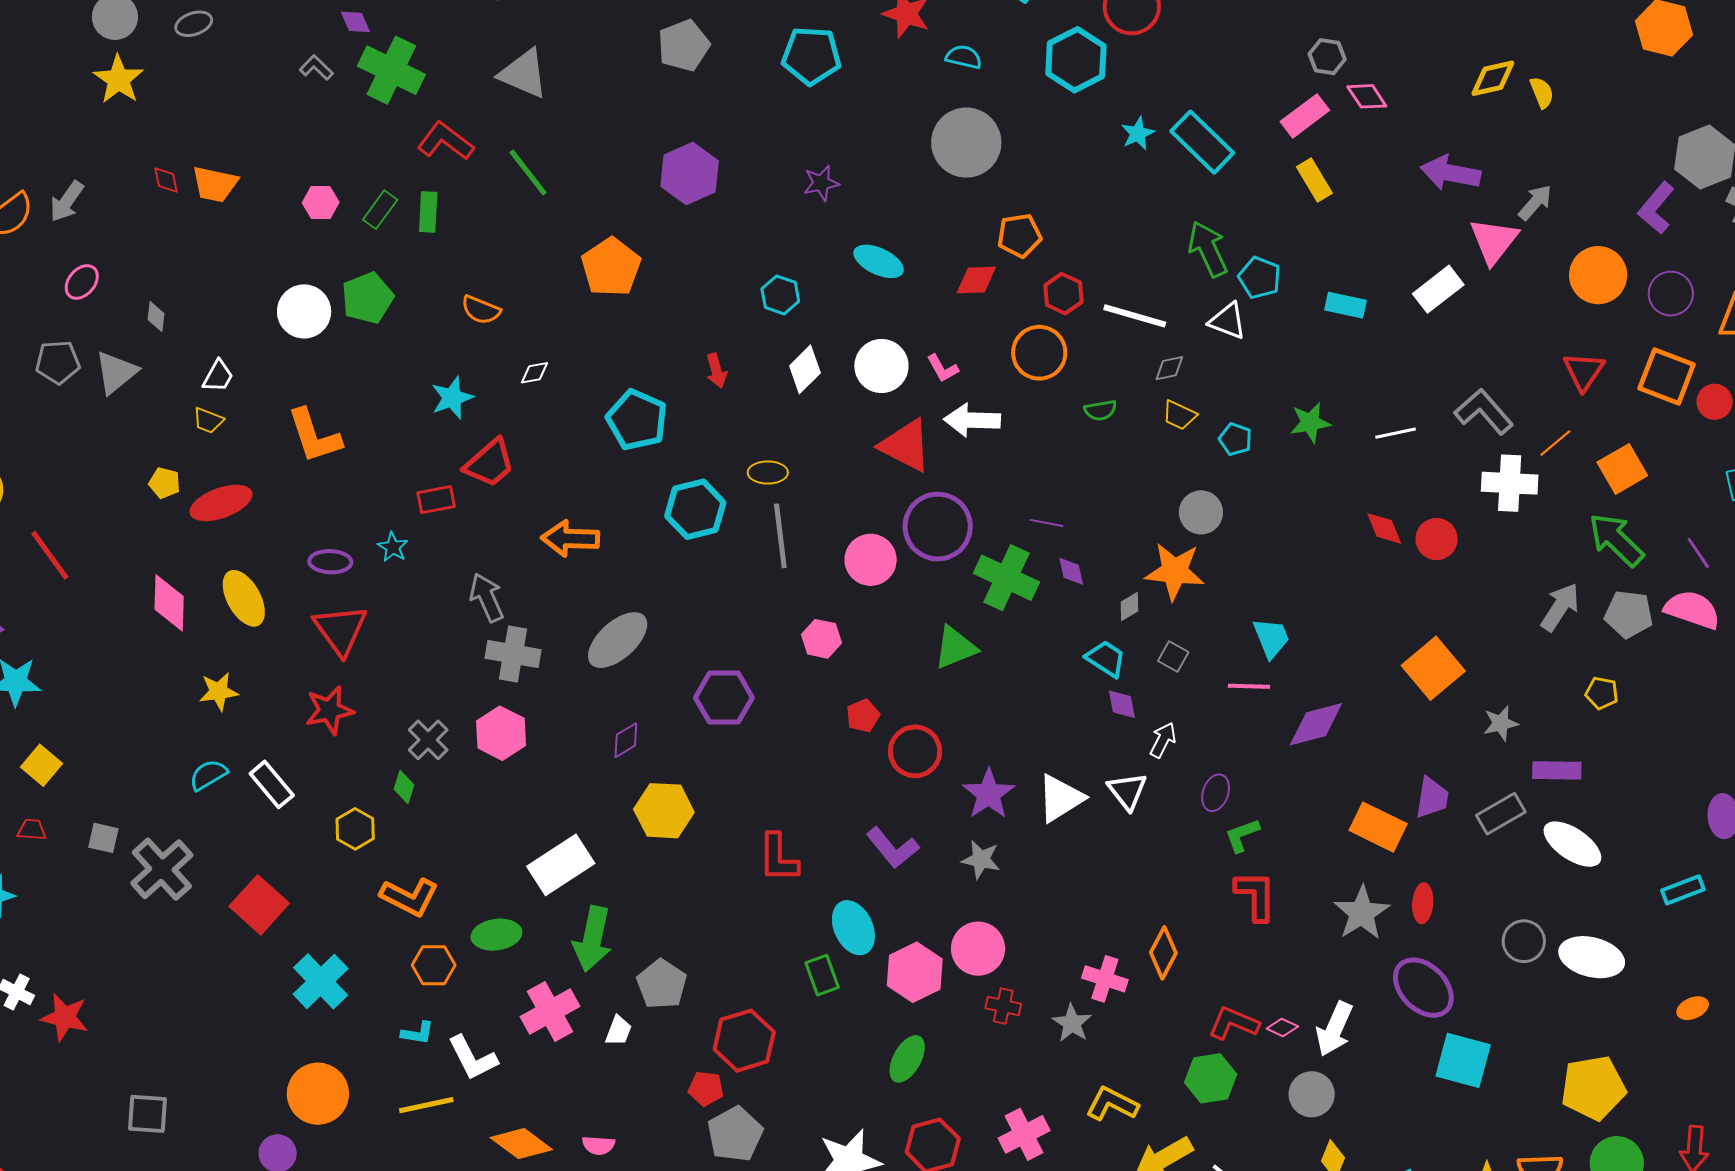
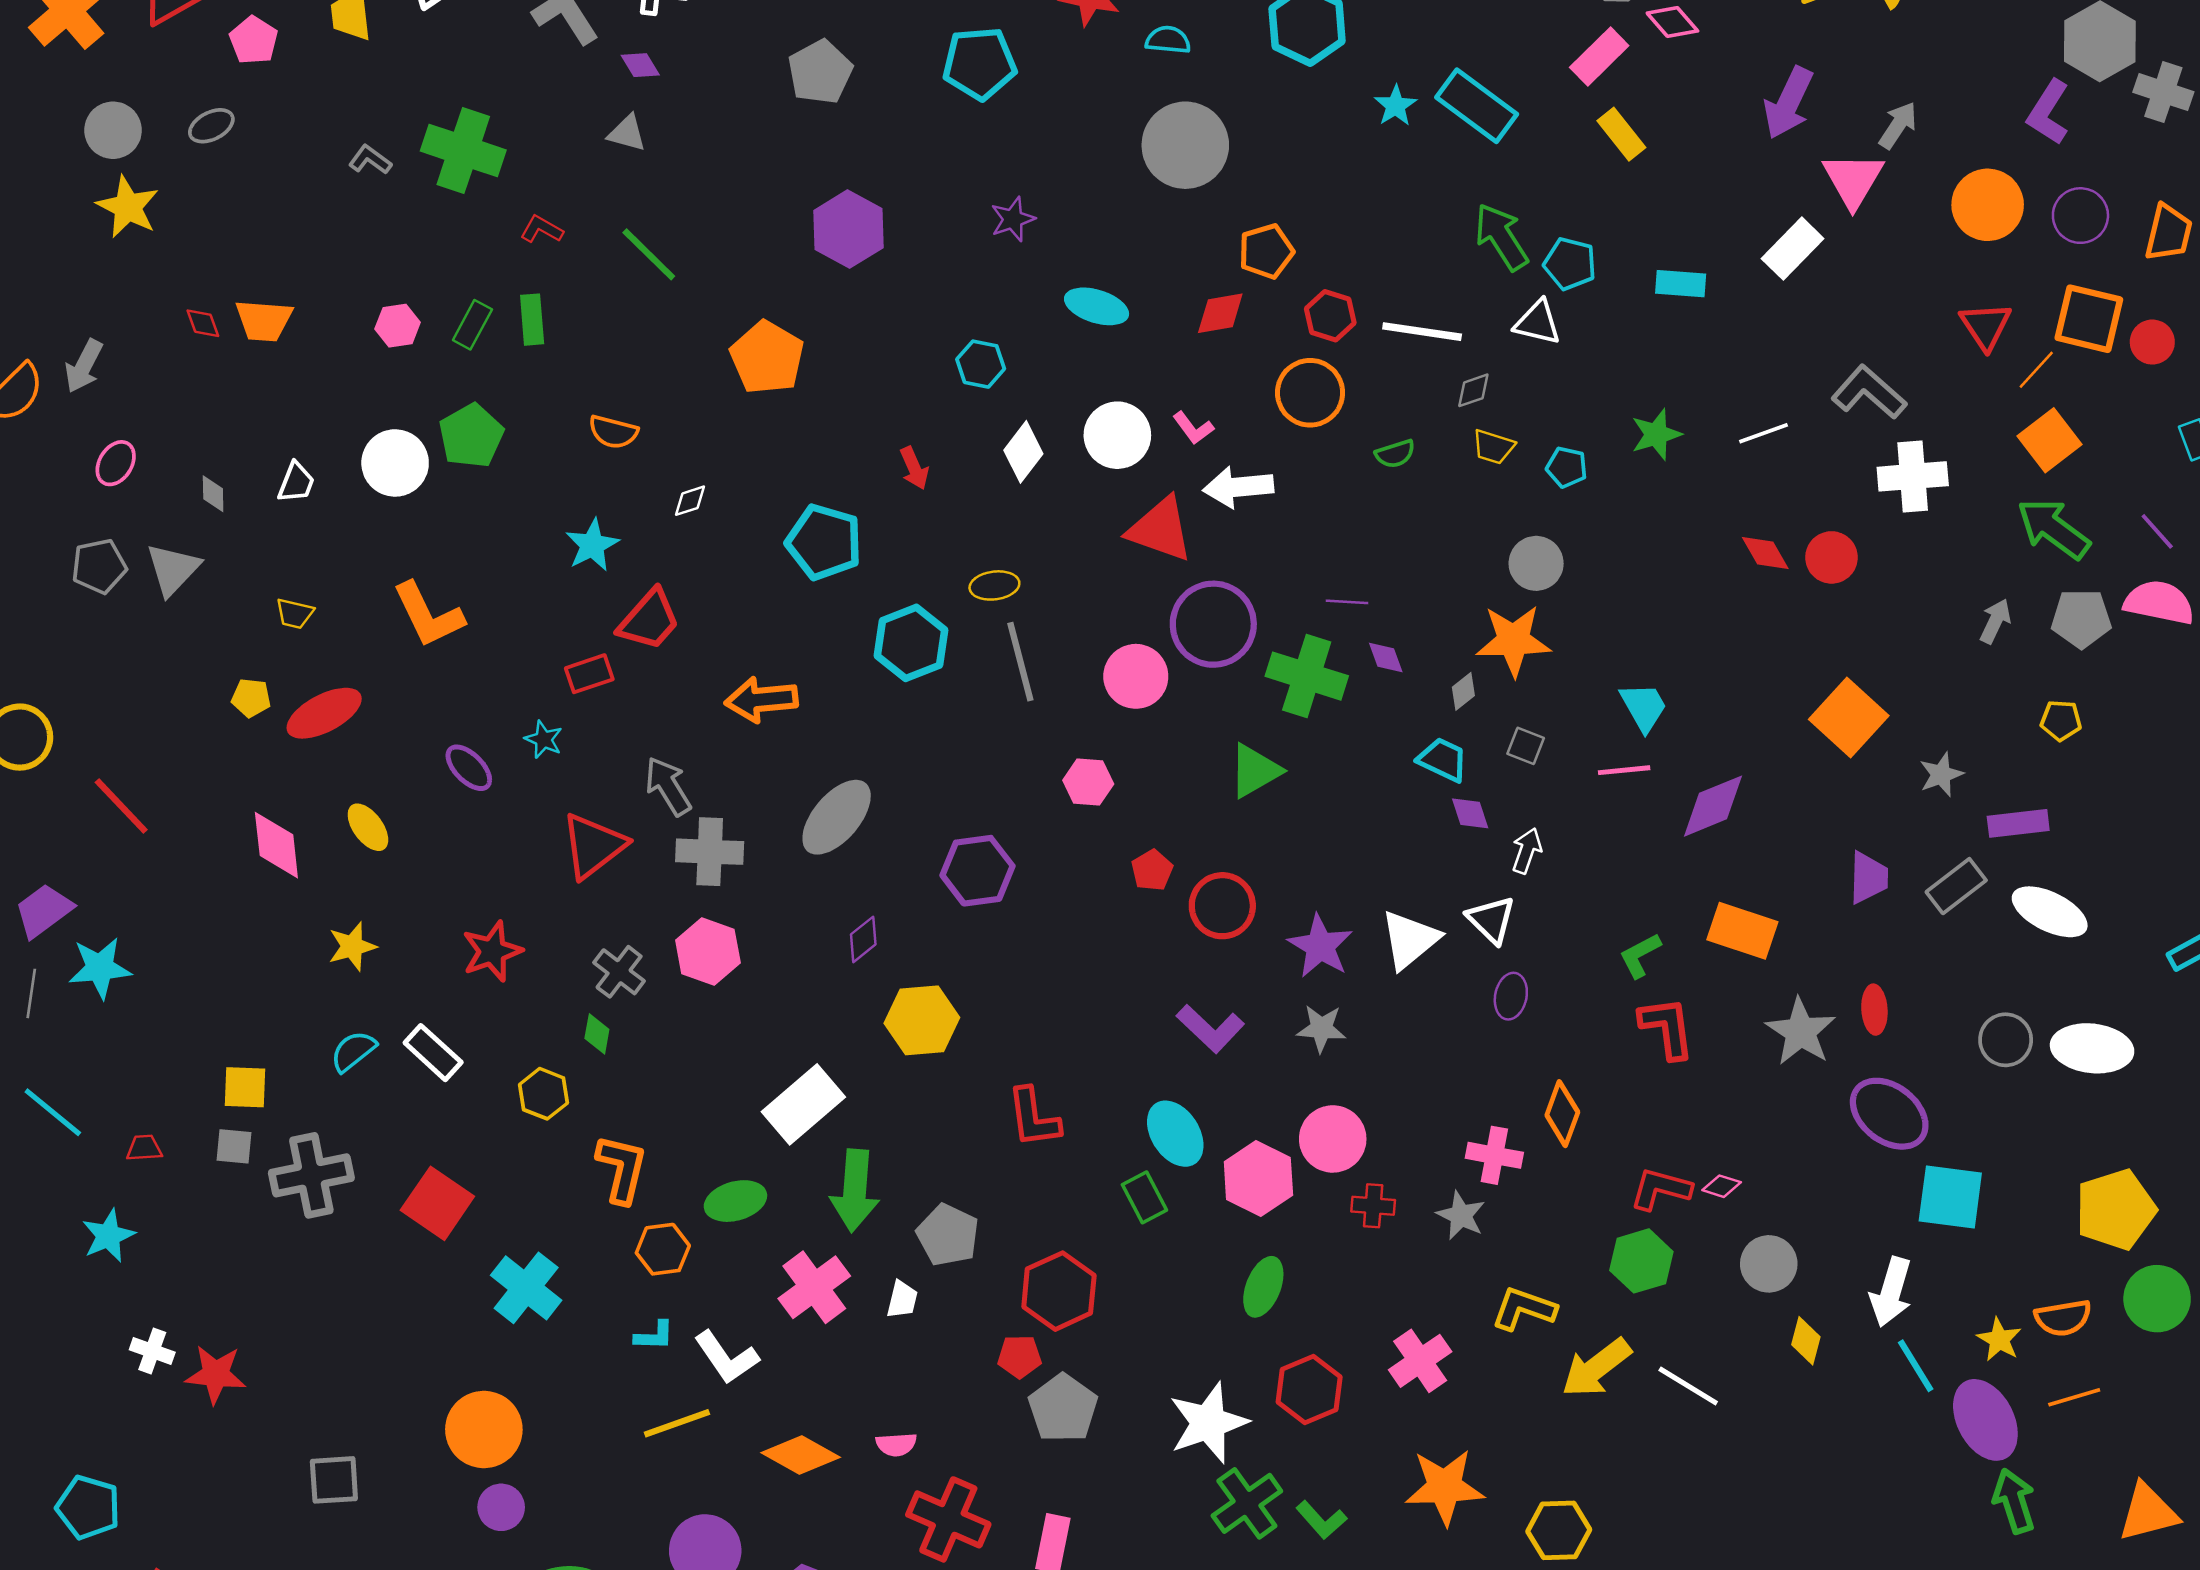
purple diamond: (355, 22) -> (640, 65), moved
gray triangle: (524, 74) -> (627, 133), size x0.6
red L-shape: (445, 141) -> (542, 229), size x0.6
purple arrow: (1450, 173) -> (1788, 103), turned -68
white trapezoid: (218, 376) -> (296, 482), moved
orange line: (1555, 443) -> (2036, 370), moved
purple ellipse: (330, 562) -> (469, 768), turned 51
yellow ellipse: (244, 598) -> (368, 827), size x0.7
gray arrow: (1560, 607) -> (1995, 621), size x0.7
red triangle: (340, 630) -> (593, 846), moved, turned 36
yellow square: (41, 765) -> (245, 1087), moved, turned -30
purple ellipse: (1216, 793) -> (1511, 996), moved
orange rectangle: (1378, 827) -> (1742, 931), moved
red L-shape: (778, 858) -> (1034, 1118), moved
gray cross: (162, 869) -> (311, 1175), turned 38
orange L-shape: (409, 897) -> (622, 1169), turned -96
white arrow: (1334, 1029) -> (1891, 1292), moved
orange circle: (318, 1094) -> (484, 1429), moved

